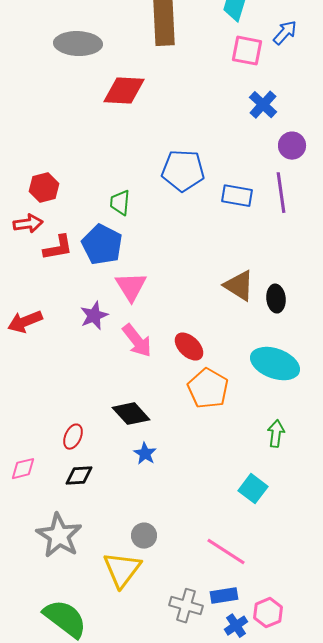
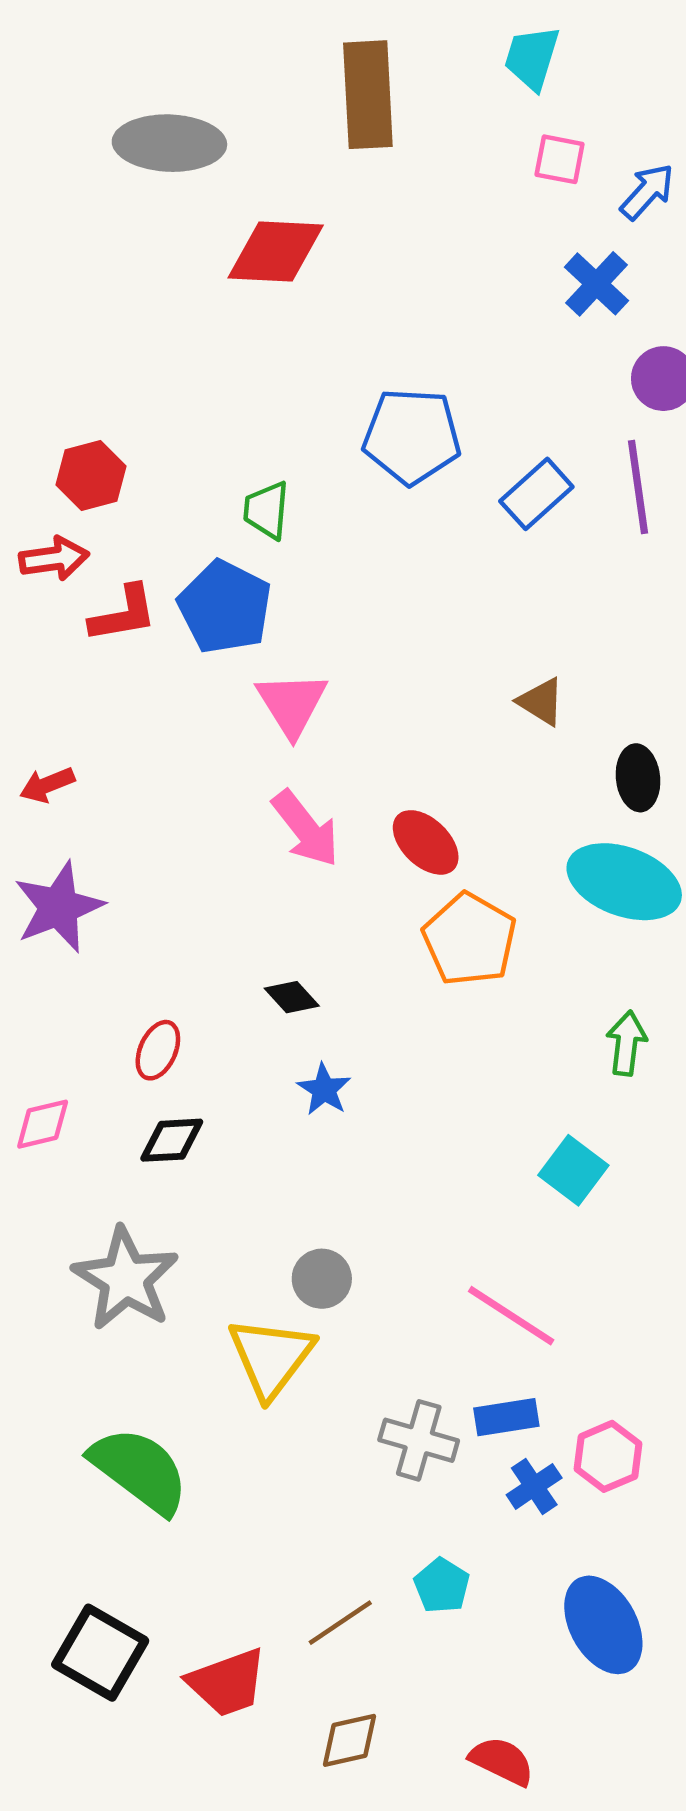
blue arrow: (285, 33) -> (647, 192), moved
pink square: (247, 51) -> (560, 159), size x0.7
blue rectangle: (237, 196) -> (536, 494), turned -52
brown triangle: (239, 286) -> (541, 702), size x0.7
black ellipse: (276, 299) -> (638, 778), moved
purple star: (94, 316) -> (59, 907), moved, size x1.4
red arrow: (25, 322) -> (47, 785), size x0.7
black diamond: (131, 414) -> (292, 997), size x0.6

